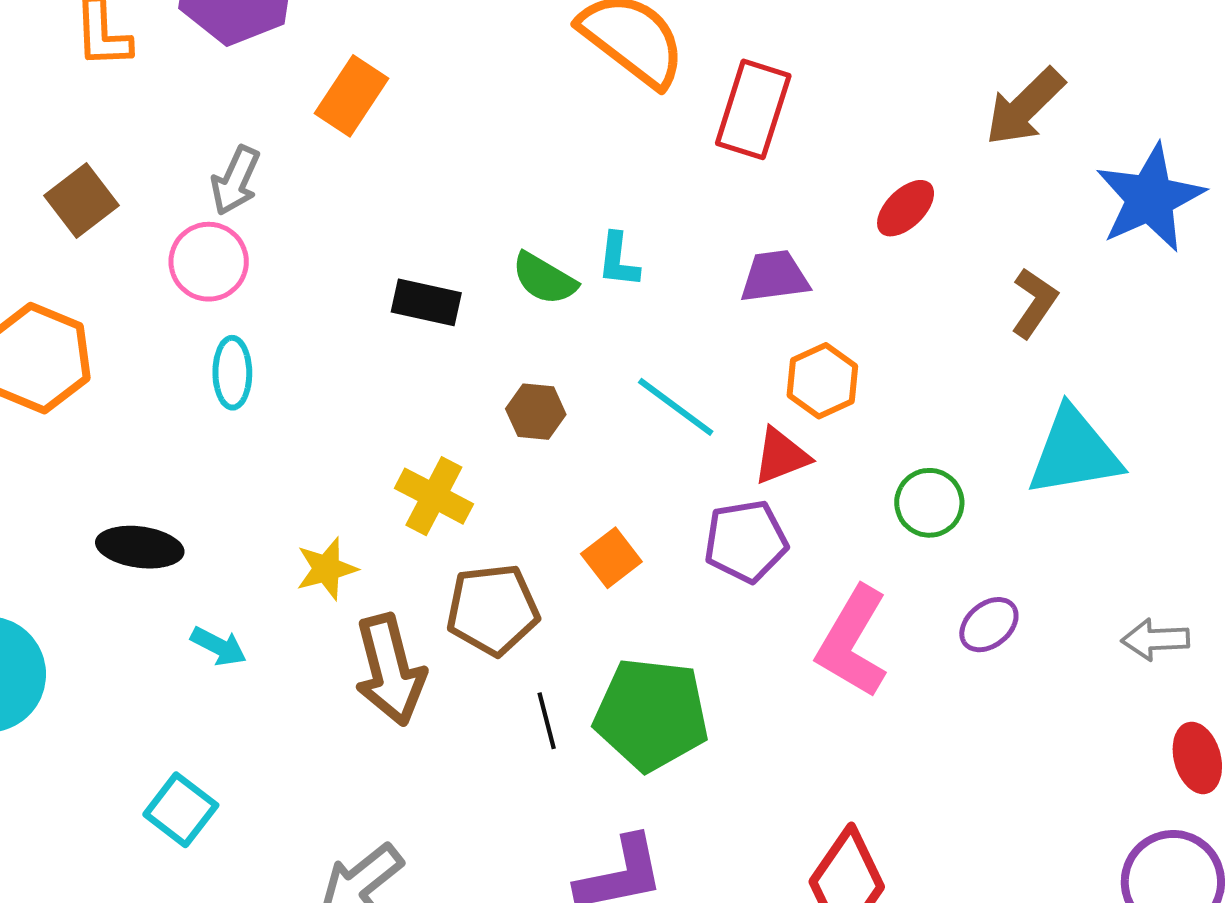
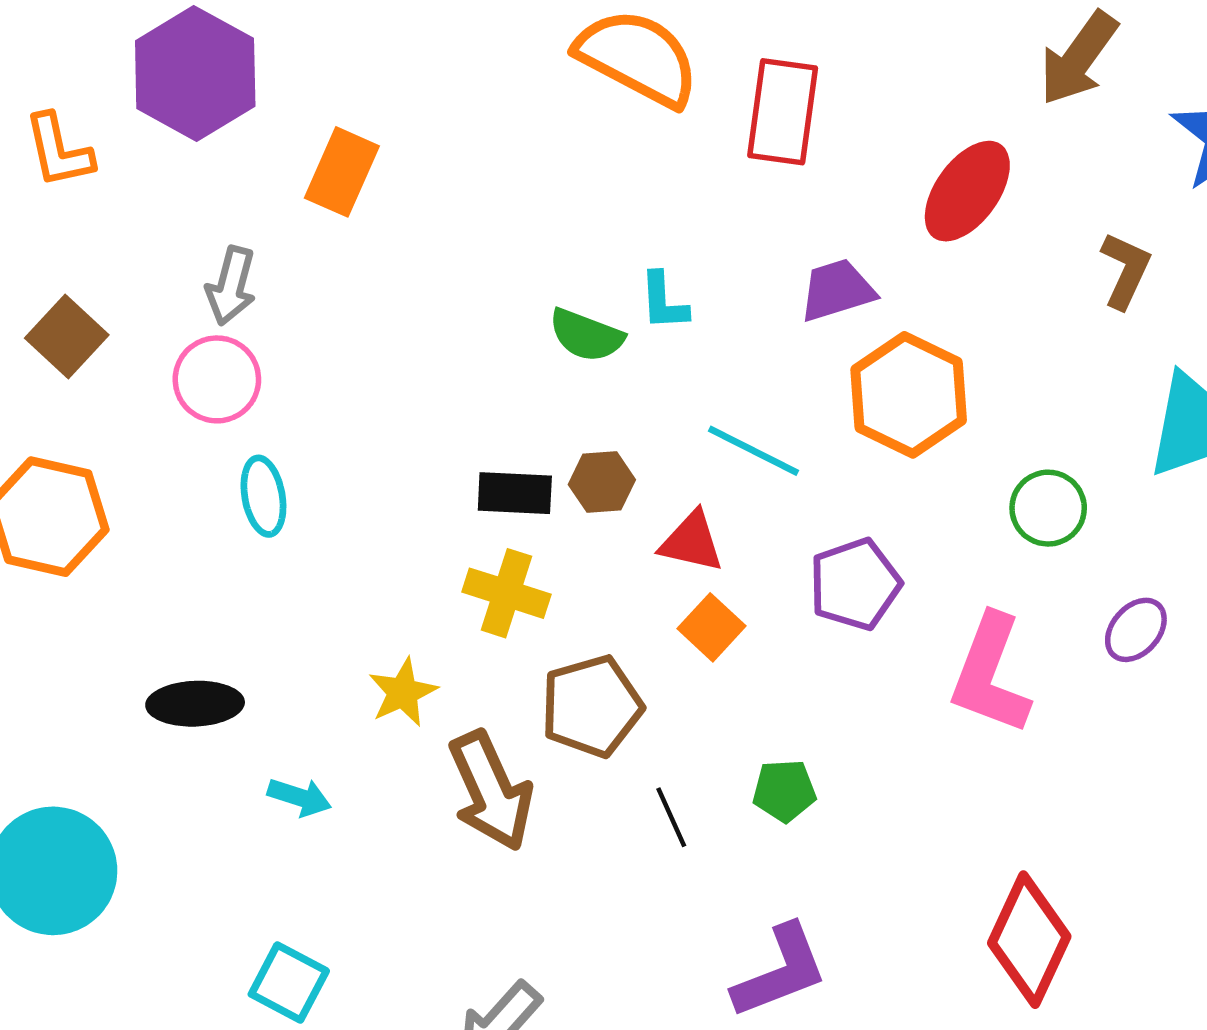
red ellipse: (906, 208) -> (967, 191), size x1.5
black rectangle: (426, 302) -> (515, 493), moved
orange hexagon: (822, 381) -> (909, 395), size x1.5
red triangle: (781, 456) -> (692, 542), moved, turned 44
green pentagon: (651, 714) -> (784, 791), size x0.5

